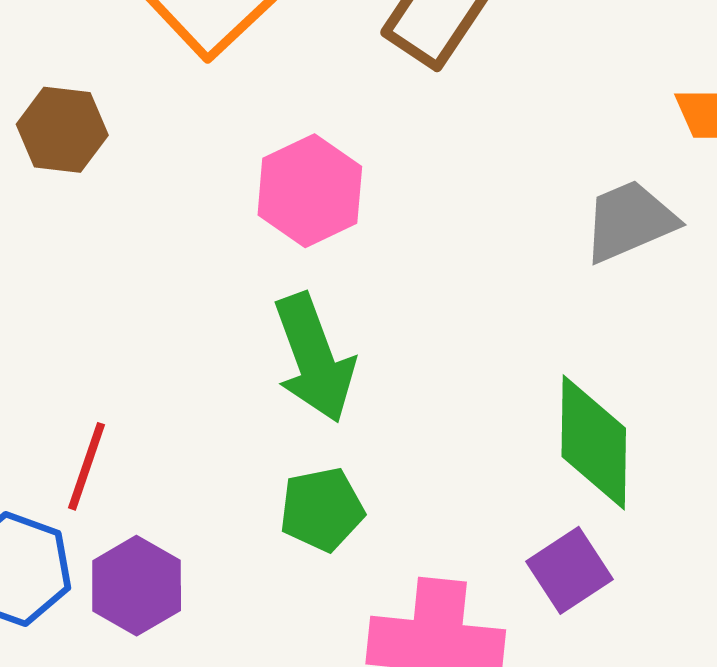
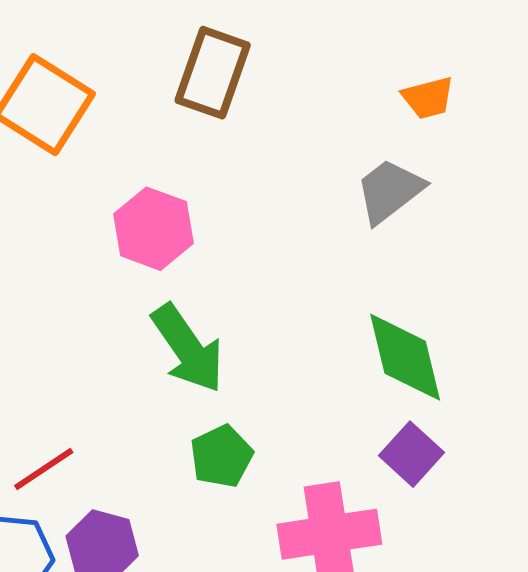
red line: (86, 466) -> (44, 469), turned 52

